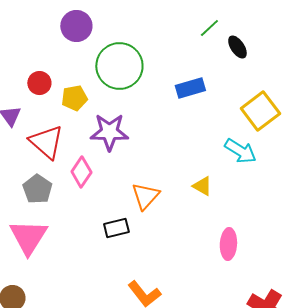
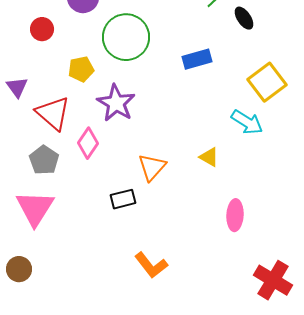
red circle: (39, 83) -> (42, 29), moved
purple star: (109, 132) -> (116, 103), turned 30

